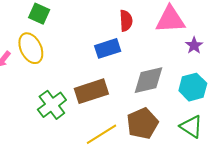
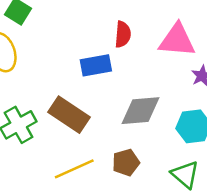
brown rectangle: (91, 91) -> (69, 115), turned 44
brown pentagon: (142, 123) -> (126, 162), size x0.7

